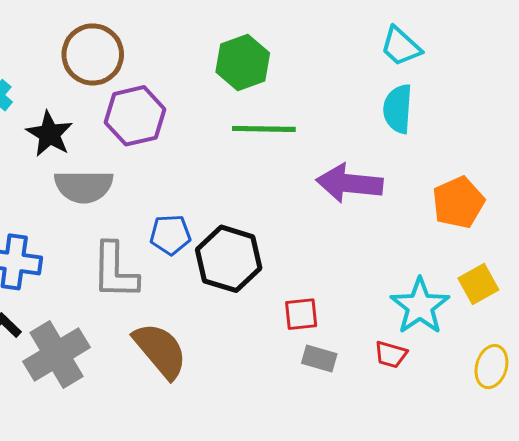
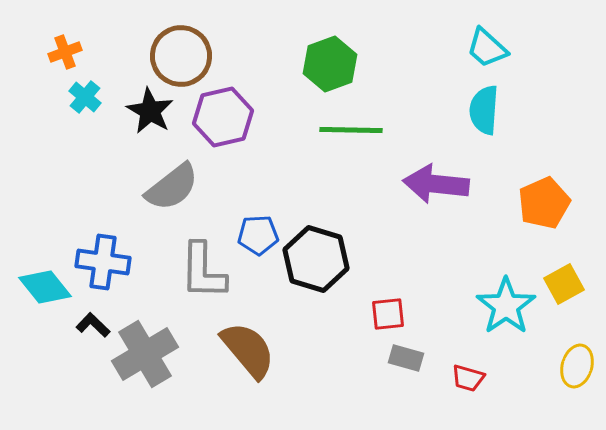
black star: (49, 134) -> (150, 111), moved
gray semicircle: (84, 186) -> (172, 187), turned -38
red trapezoid: (391, 354) -> (468, 378), moved

